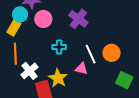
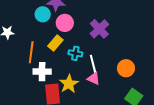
yellow rectangle: (14, 28) -> (55, 43), moved
white line: (91, 54) -> (93, 64), moved
white cross: (29, 71) -> (42, 72), turned 30

